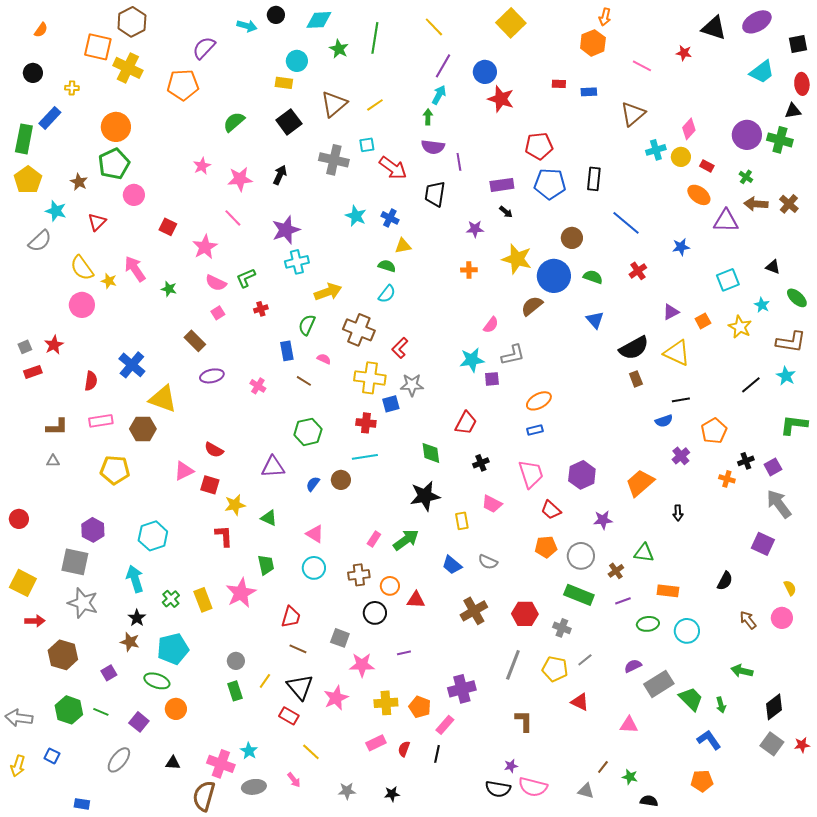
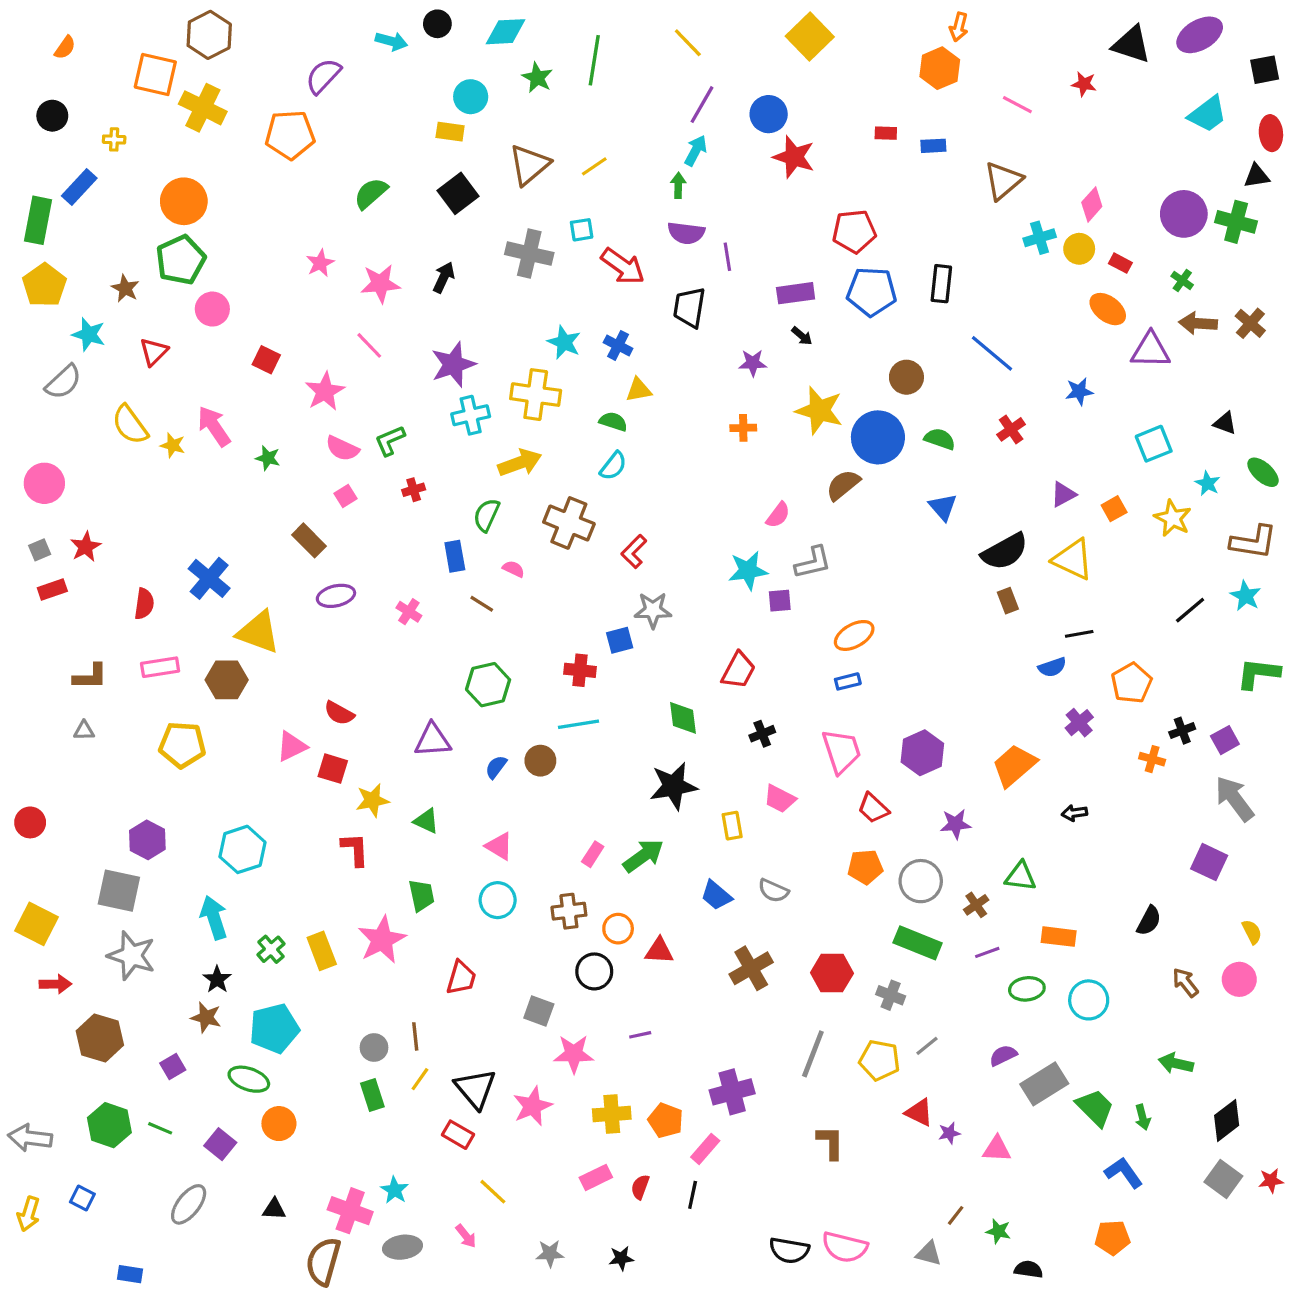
pink circle: (82, 305) -> (44, 483), moved
yellow cross: (370, 378) -> (536, 395), moved
black arrow: (678, 513) -> (1074, 813), turned 84
brown line: (298, 649) -> (415, 1036), moved, turned 60
purple star: (511, 766) -> (949, 1133), moved

